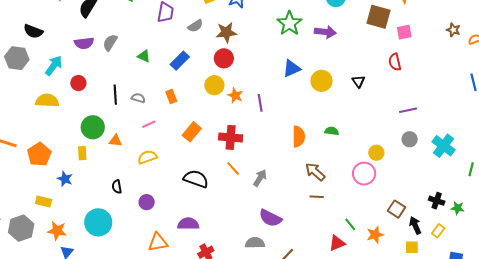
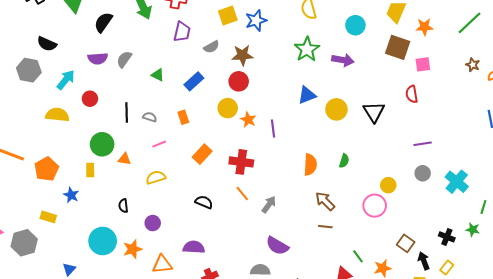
black triangle: (358, 81) -> (374, 112), size x1.6
green semicircle: (332, 131) -> (344, 161), turned 96
black semicircle: (196, 179) -> (204, 202), size x0.7
green star: (458, 208) -> (473, 230), moved
orange star: (57, 231) -> (133, 249), moved, turned -30

